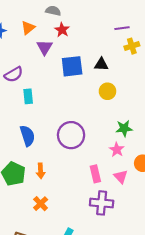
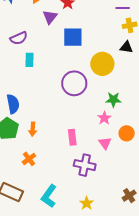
black triangle: (101, 64) -> (126, 47), moved
yellow circle: (107, 91) -> (102, 64), size x1.5
purple circle: (71, 135) -> (74, 83), moved
blue semicircle: (27, 136) -> (13, 104), moved
pink rectangle: (95, 174) -> (72, 137), moved

